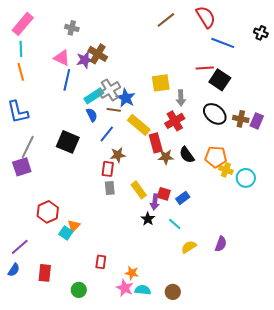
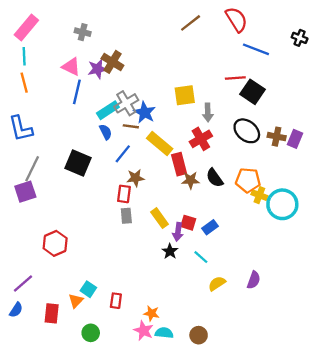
cyan circle: (246, 178) -> (282, 204), size x1.4
orange triangle: (74, 226) -> (76, 301), moved
cyan square: (66, 233) -> (88, 289), moved

